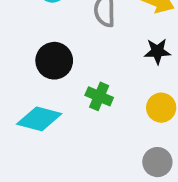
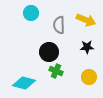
black circle: (54, 61) -> (49, 52), moved

